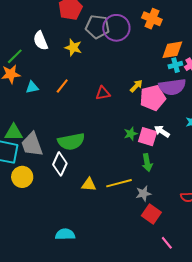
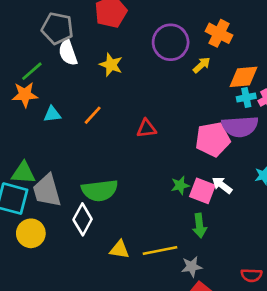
gray pentagon: (97, 27) -> (57, 28), moved
yellow arrow: (136, 86) -> (202, 65), moved

